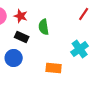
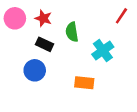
cyan cross: (80, 49) -> (103, 51), moved

